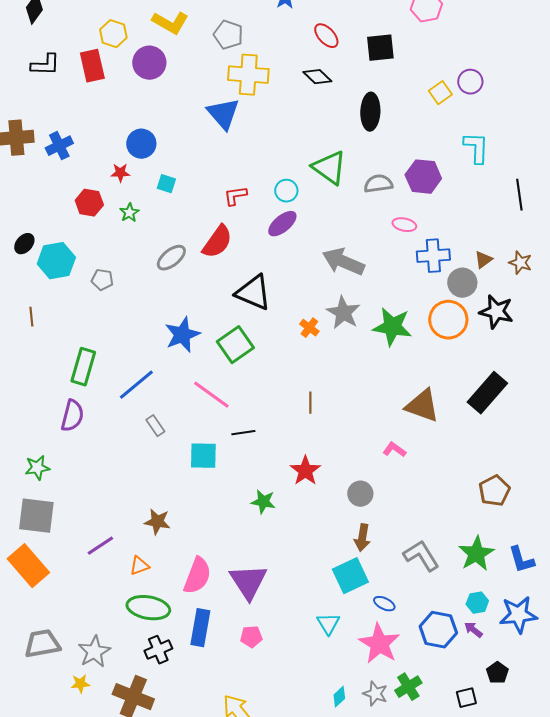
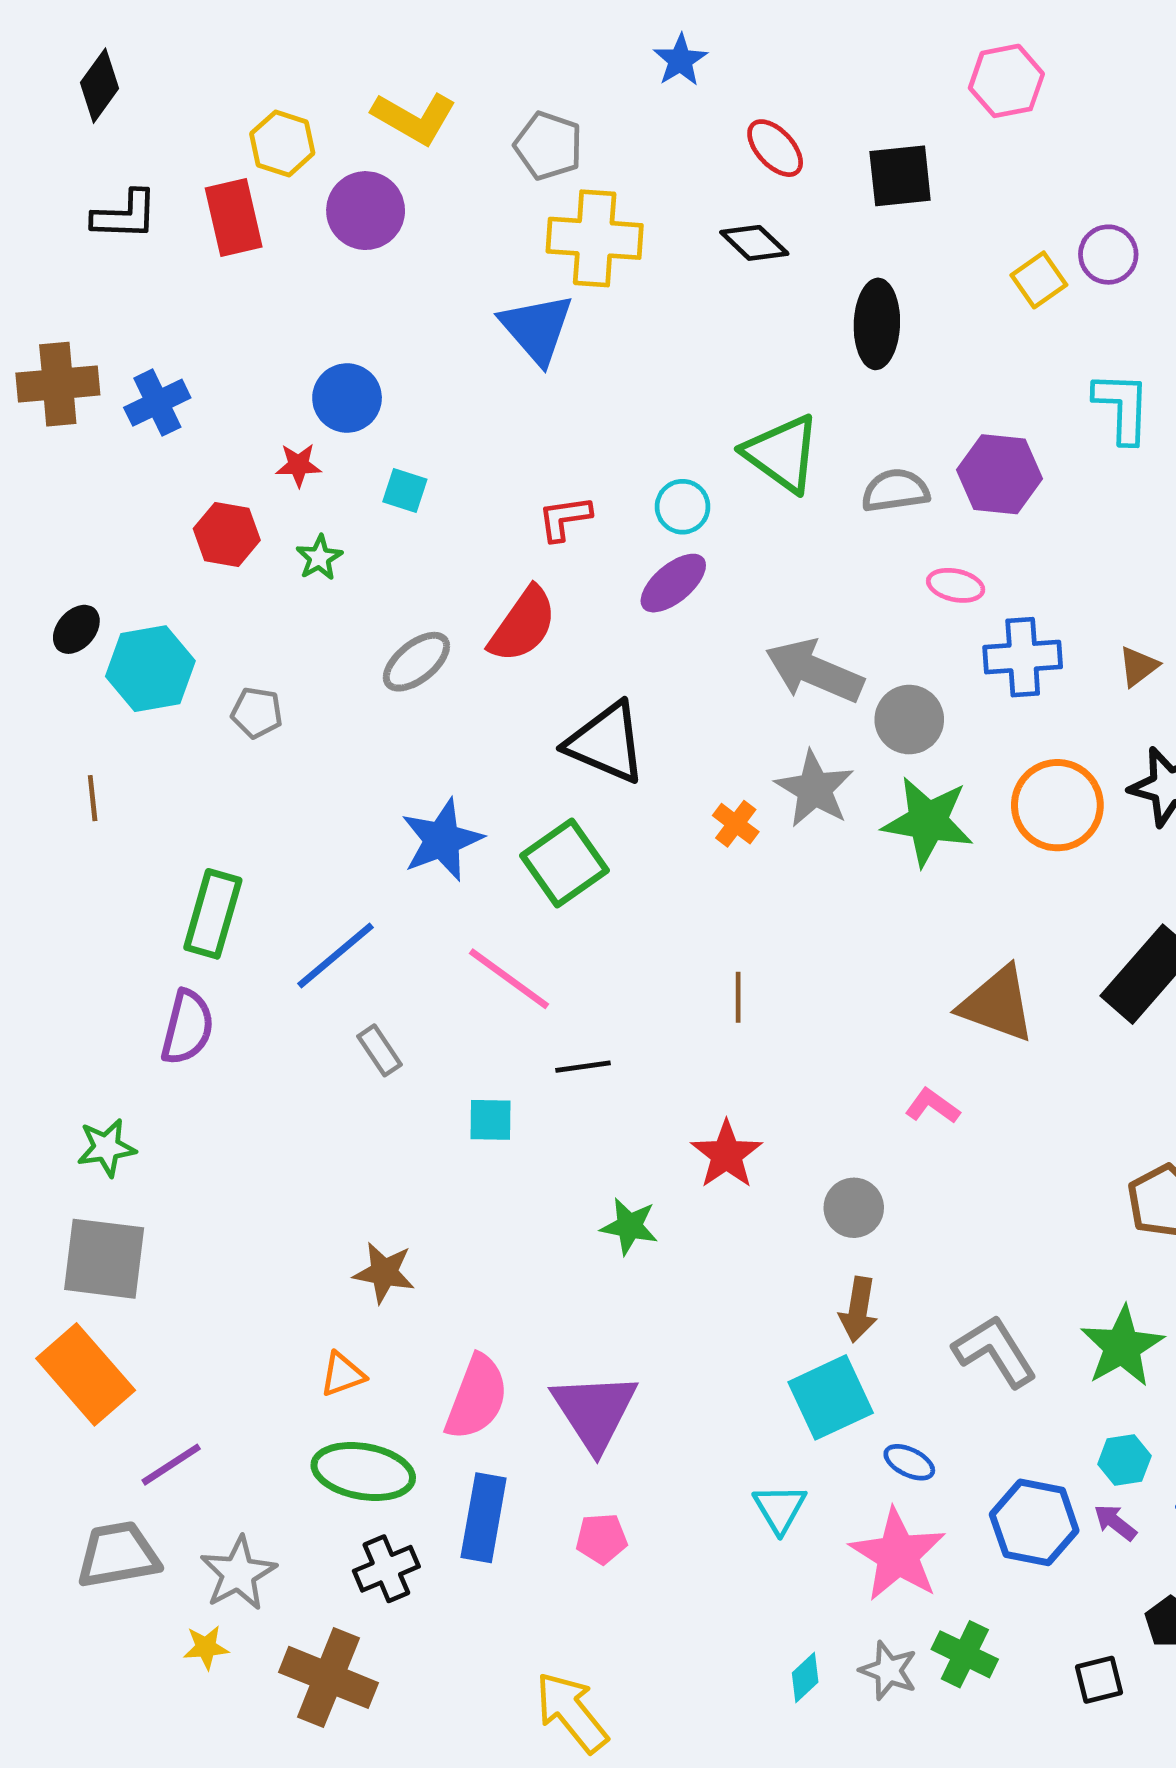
gray circle: (462, 283) -> (909, 720), moved
cyan square: (203, 456) -> (491, 1120), size x0.7
purple line: (100, 546) -> (171, 1465), moved
green cross: (408, 687) -> (965, 1654), turned -32

